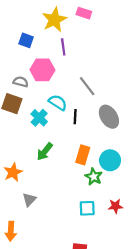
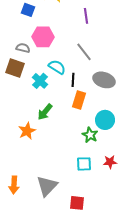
purple line: (63, 47) -> (86, 16), moved
gray ellipse: (109, 117) -> (104, 80), turned -40
orange rectangle: (83, 155) -> (79, 100), moved
orange star: (13, 172) -> (27, 131), moved
gray triangle: (29, 200) -> (47, 186), moved, size x1.6

